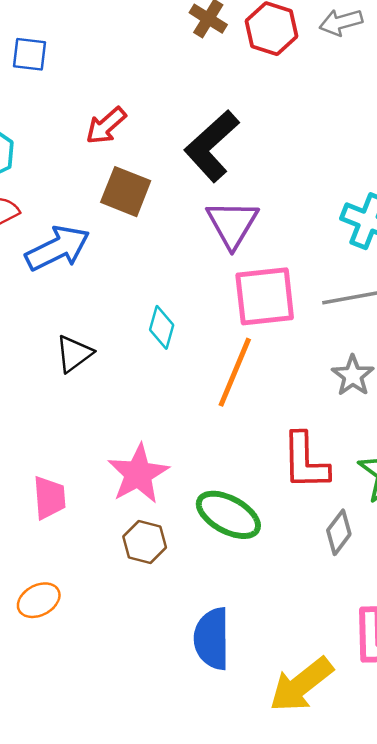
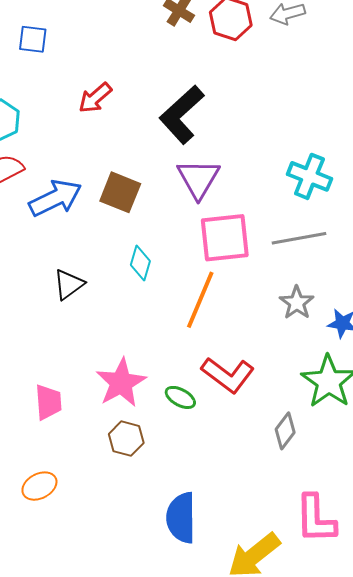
brown square: (126, 192) -> (120, 192), moved
red L-shape: (305, 461) -> (228, 375), moved, turned -52
green ellipse: (228, 515) -> (180, 397), moved, size x0.6

